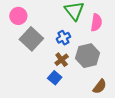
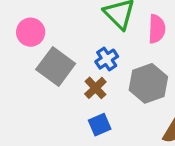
brown cross: (62, 60) -> (95, 88), moved
blue square: (55, 78) -> (100, 125), turned 32

